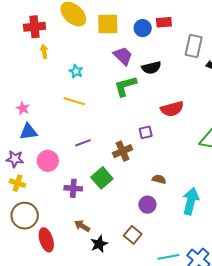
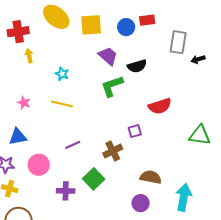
pink star: (23, 108) -> (24, 103), moved
brown semicircle: (159, 179) -> (151, 177), size x1.5

